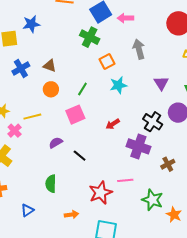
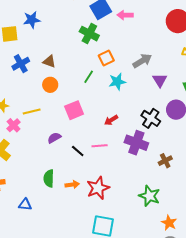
gray arrow: (139, 49) -> (142, 61), moved, turned 72
green line: (82, 89) -> (89, 77), moved
pink line: (125, 180) -> (100, 146), moved
blue triangle: (27, 210) -> (25, 205), turned 40
orange arrow: (71, 215) -> (72, 185), moved
orange star: (174, 215) -> (169, 223), moved

